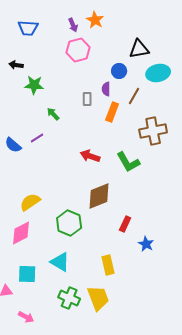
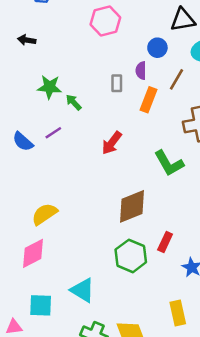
green star: (34, 85) -> (50, 87), moved
red arrow: (90, 156) -> (112, 143), moved, turned -72
green hexagon: (69, 223) -> (131, 256), moved
yellow rectangle: (108, 265) -> (178, 313), moved

